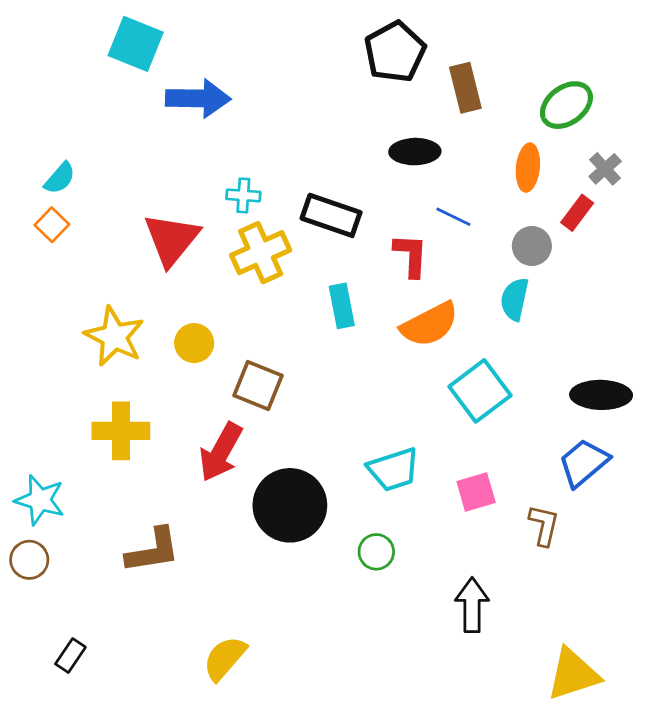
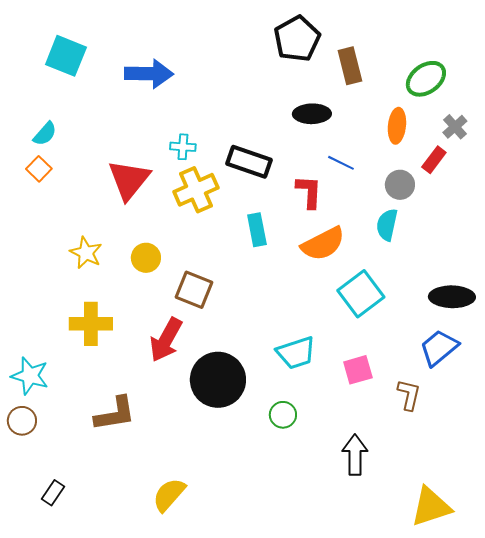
cyan square: (136, 44) -> (66, 56), moved
yellow star: (114, 336) -> (86, 253), size x0.7

